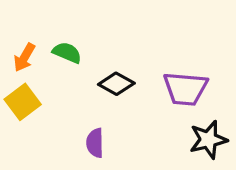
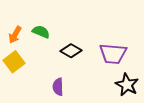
black star: (208, 140) -> (127, 85), turned -30

